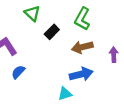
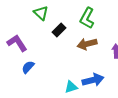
blue arrow: (81, 74) -> (93, 80), moved

